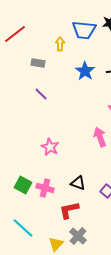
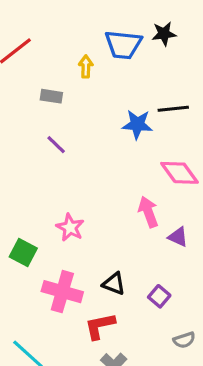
blue star: (85, 71) -> (137, 124), moved, turned -30
green square: (23, 185) -> (23, 253), moved
pink cross: (45, 188) -> (62, 292), size x1.4

